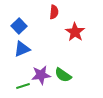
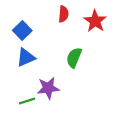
red star: (75, 32) -> (95, 21), moved
green semicircle: (63, 75) -> (74, 58), moved, turned 78

